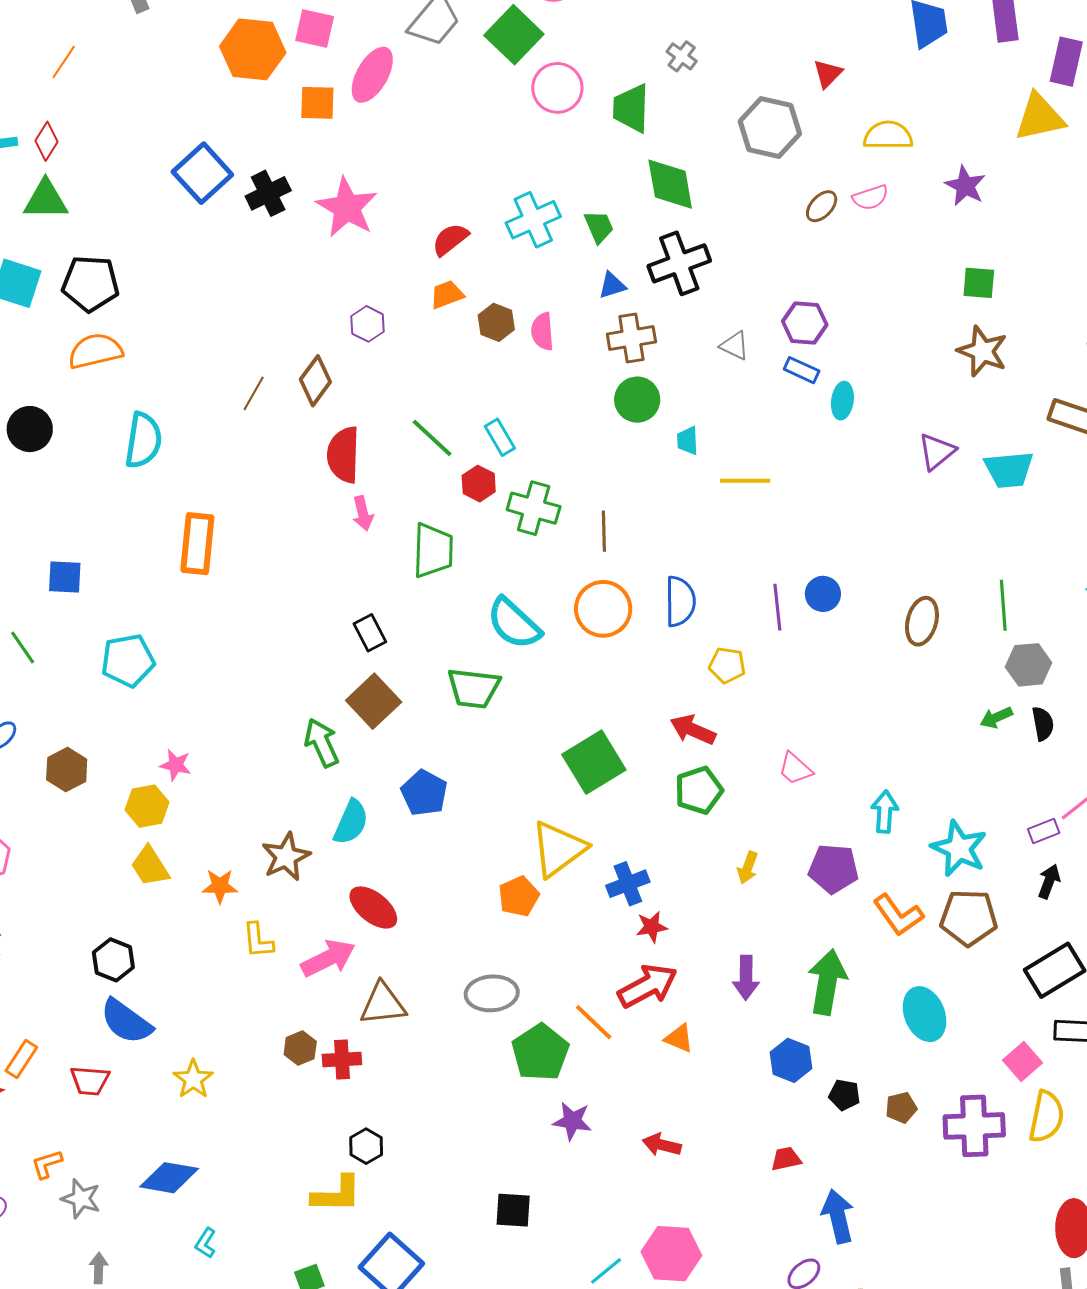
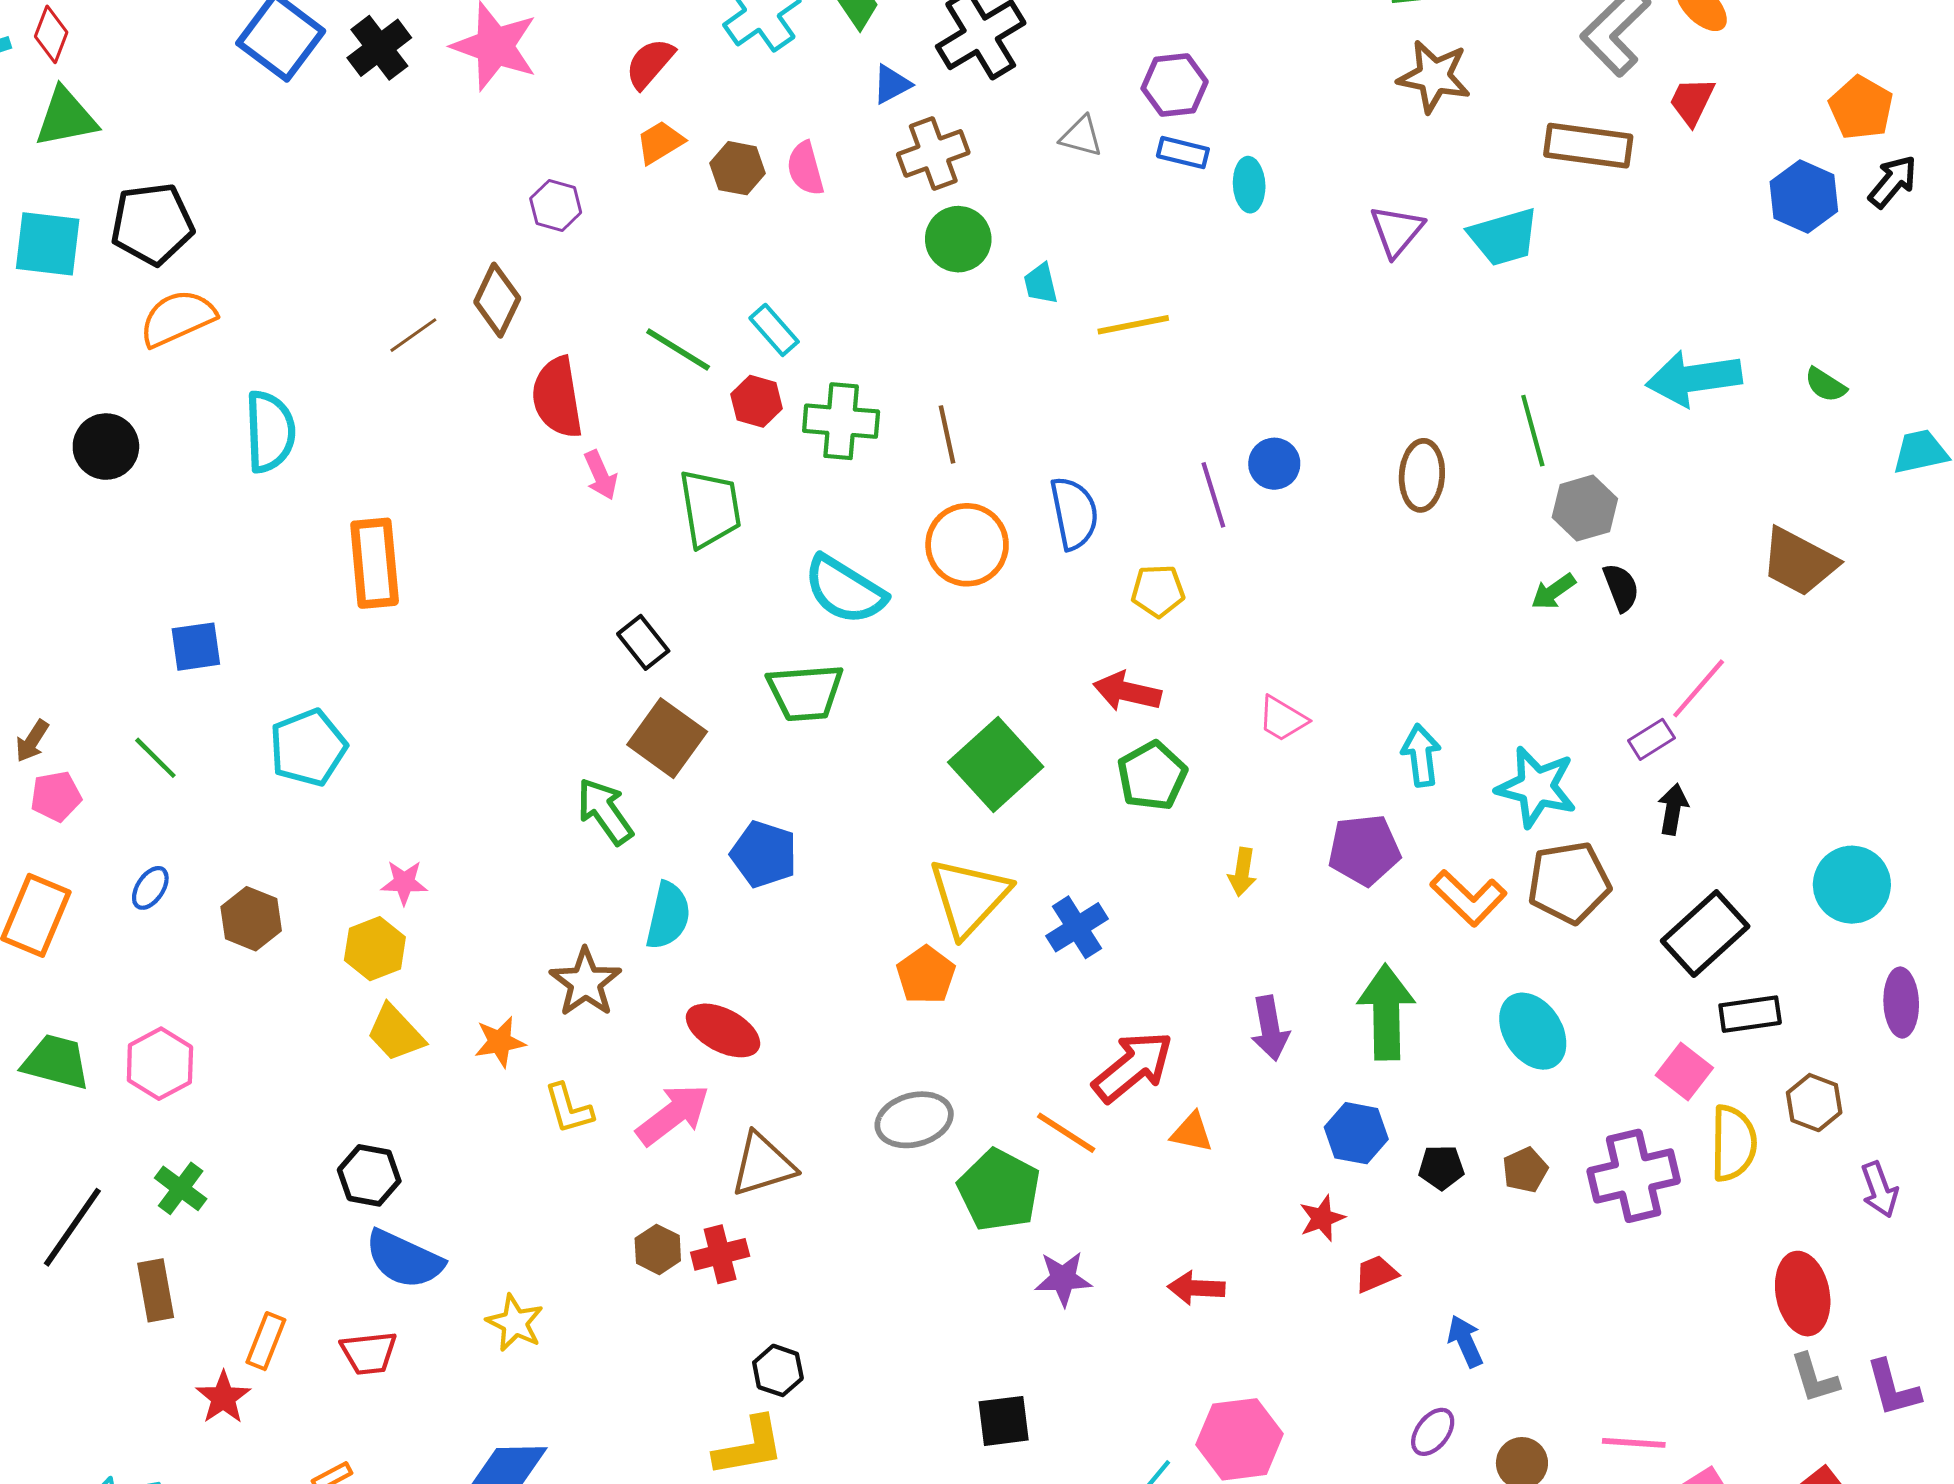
brown line: (254, 393) -> (413, 335), turned 36
red star: (652, 927) -> (1322, 1218), moved
blue arrow: (838, 1216) -> (1465, 1341), size x0.7

